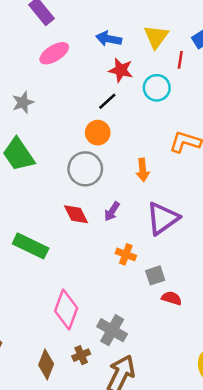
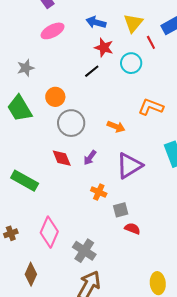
red line: (180, 60) -> (151, 42), turned -40
orange circle: (98, 133) -> (55, 97), moved
orange arrow: (143, 170) -> (116, 127), turned -66
brown cross: (81, 355) -> (11, 233), moved

